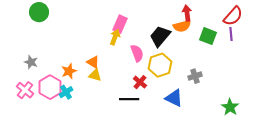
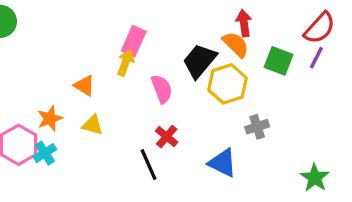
orange semicircle: (182, 26) -> (236, 44), turned -120
purple line: (231, 34) -> (316, 58), turned 32
orange triangle: (93, 62) -> (84, 86), moved
yellow hexagon: (160, 65) -> (228, 84), moved
black line: (129, 99) -> (149, 165), turned 66

